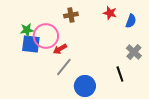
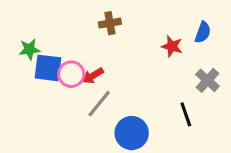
red star: (110, 13) -> (172, 46), moved
green star: (27, 30) -> (29, 49), moved
pink circle: (46, 36) -> (71, 74), moved, size x0.7

